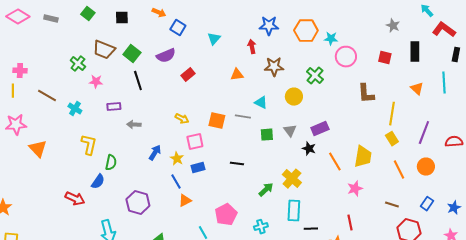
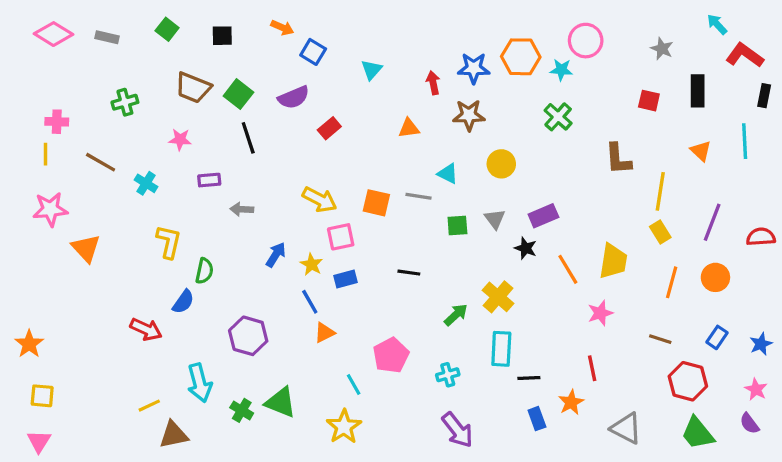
blue star: (269, 26) -> (474, 68), moved
pink circle: (346, 57) -> (586, 41), moved
green cross: (78, 64) -> (125, 102), moved, turned 35
green cross: (315, 76) -> (558, 117), moved
yellow arrow: (182, 119) -> (320, 200), size x1.5
orange line: (399, 170) -> (672, 282), turned 42

